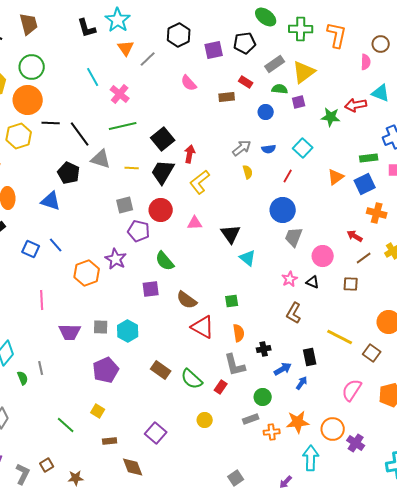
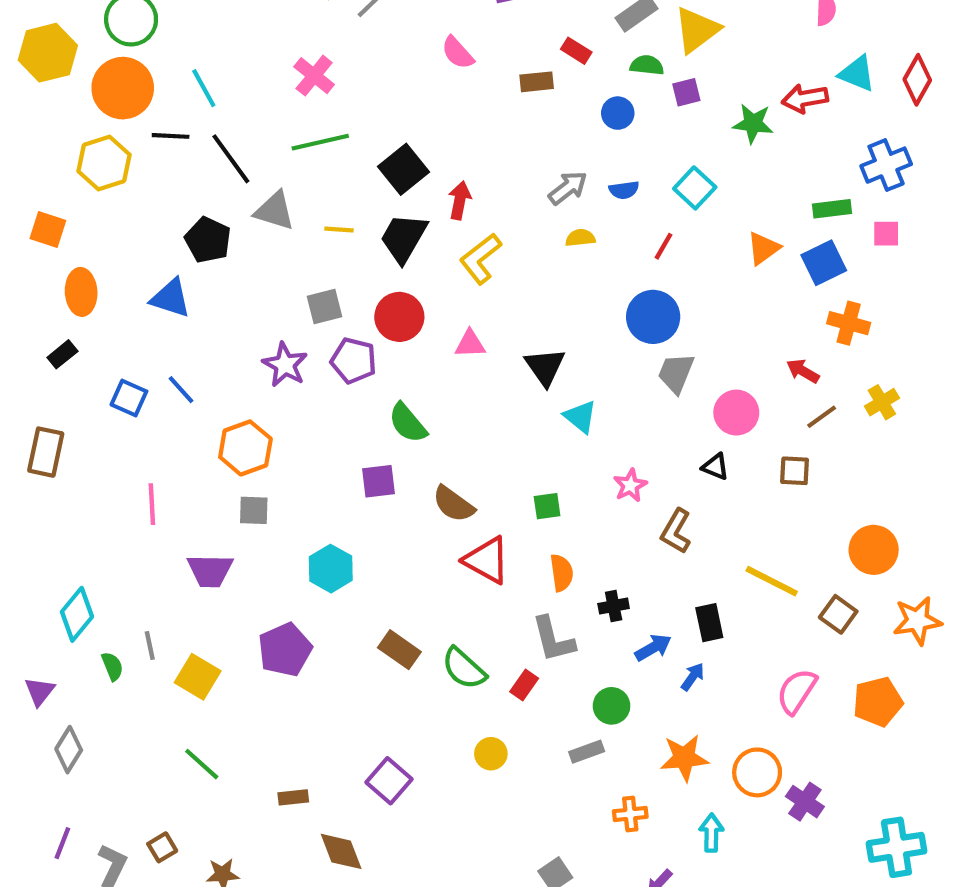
cyan line: (93, 77) -> (204, 88), moved
yellow semicircle: (248, 172) -> (580, 238), turned -80
purple star: (116, 259) -> (285, 365), moved
pink star: (290, 279) -> (630, 485), moved
gray square: (101, 327) -> (254, 510), moved
yellow square: (98, 411) -> (198, 677), moved, size x1.5
orange cross: (272, 432) -> (630, 814), moved
cyan arrow: (311, 458) -> (711, 833), size x0.7

